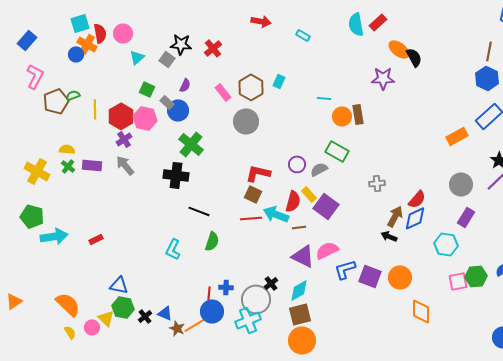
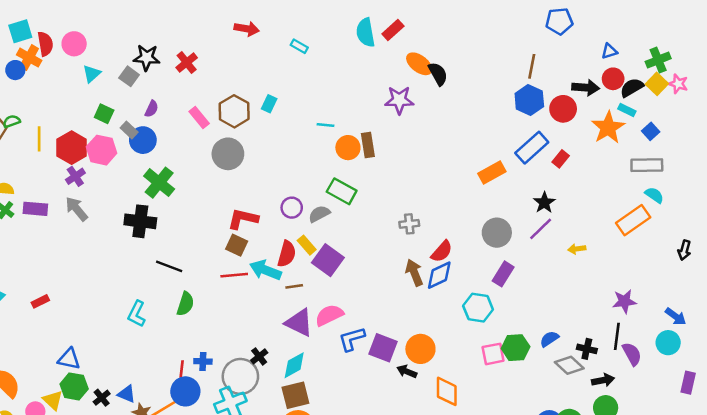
gray cross: (377, 183) -> (409, 224), moved
brown arrow: (395, 216) -> (414, 273), turned -50
black arrow: (389, 236) -> (407, 371), moved

